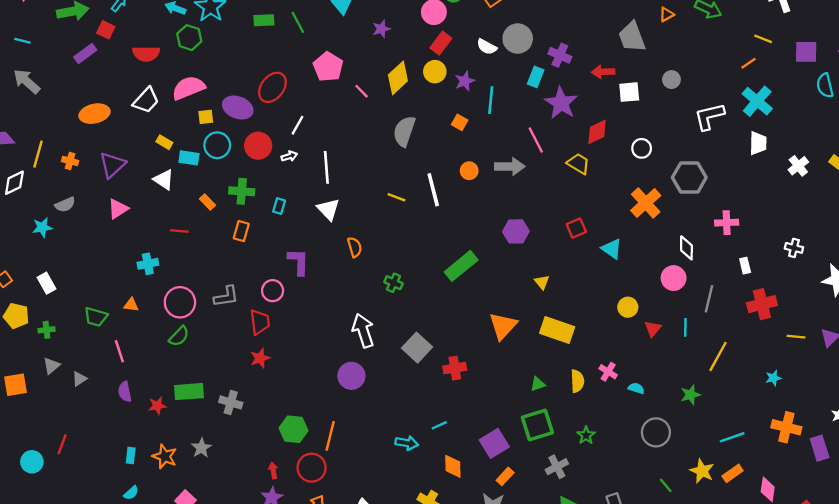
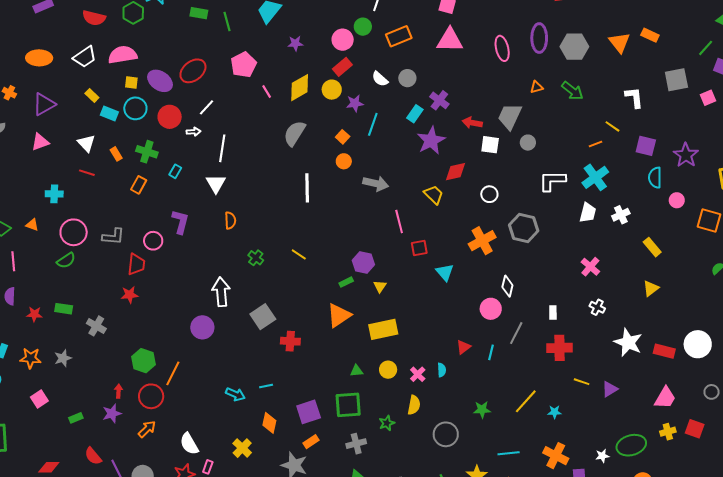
gray trapezoid: (632, 37) -> (510, 116), moved, turned 32
gray circle: (518, 39) -> (407, 78), size x0.7
pink line: (536, 140) -> (399, 222), moved
white cross: (798, 166) -> (621, 215), moved
orange circle: (469, 171) -> (344, 161), moved
white triangle: (164, 180) -> (86, 143), moved
yellow line: (396, 197) -> (299, 254), moved
pink cross: (727, 223) -> (590, 267), moved, turned 30
purple hexagon: (516, 231) -> (363, 263), moved
green rectangle: (461, 266) -> (346, 282), moved, size x0.5
yellow circle: (628, 307) -> (388, 370), moved
yellow rectangle: (557, 330) -> (383, 329), turned -44
yellow line: (718, 356) -> (526, 401), moved
yellow semicircle: (577, 381) -> (414, 405), moved
cyan semicircle: (636, 388) -> (442, 370), moved, turned 56
green rectangle: (189, 392) -> (64, 309), size x0.7
orange star: (165, 456) -> (31, 358), turned -30

